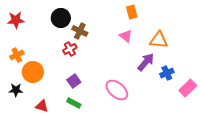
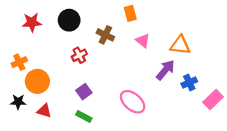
orange rectangle: (132, 12) -> (130, 13), moved
red star: (16, 20) -> (32, 22), moved
brown cross: (80, 31) -> (105, 35), moved
red triangle: (42, 106) -> (44, 111), moved

